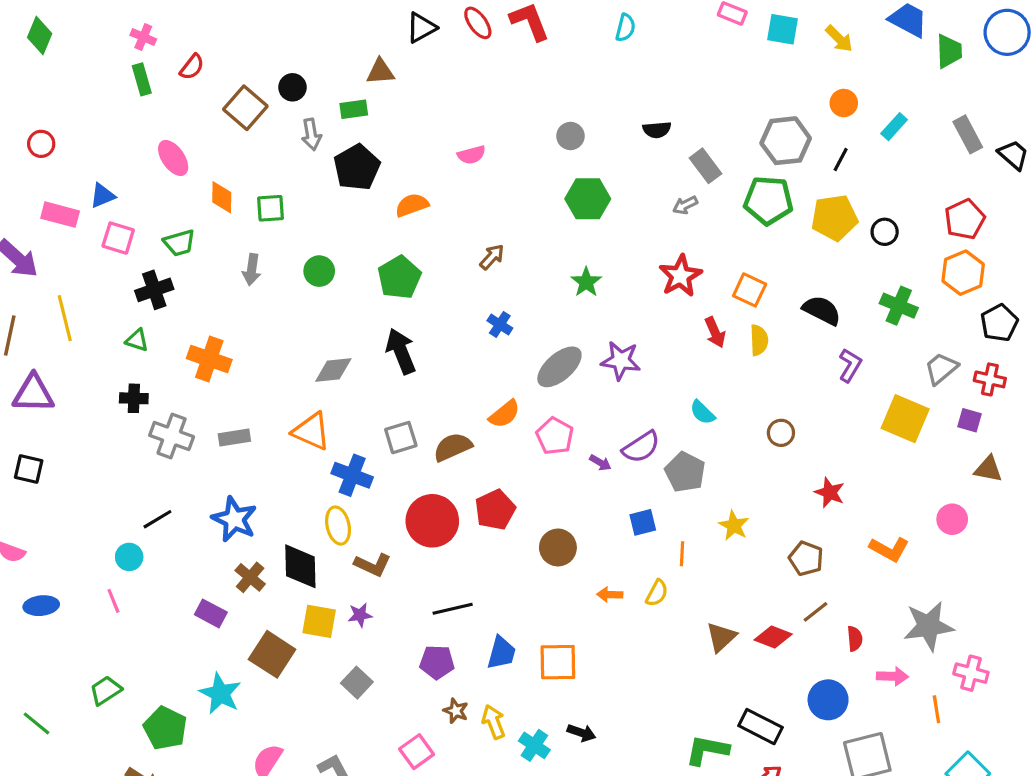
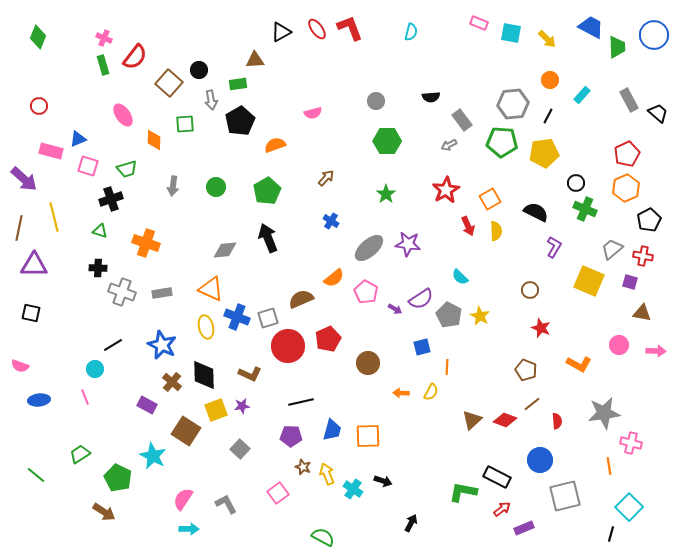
red semicircle: (192, 67) -> (135, 57), size x1.5
green square: (270, 208) -> (185, 124), moved
black circle: (885, 232) -> (576, 183), moved
orange square: (750, 290) -> (490, 199), turned 35
brown circle: (781, 433) -> (530, 290), moved
gray square: (401, 438) -> (268, 318), moved
yellow ellipse: (338, 526) -> (206, 327), moved
yellow star: (734, 526) -> (480, 316), moved
yellow square: (319, 621) -> (216, 410), turned -30
pink arrow: (892, 676) -> (656, 351), moved

